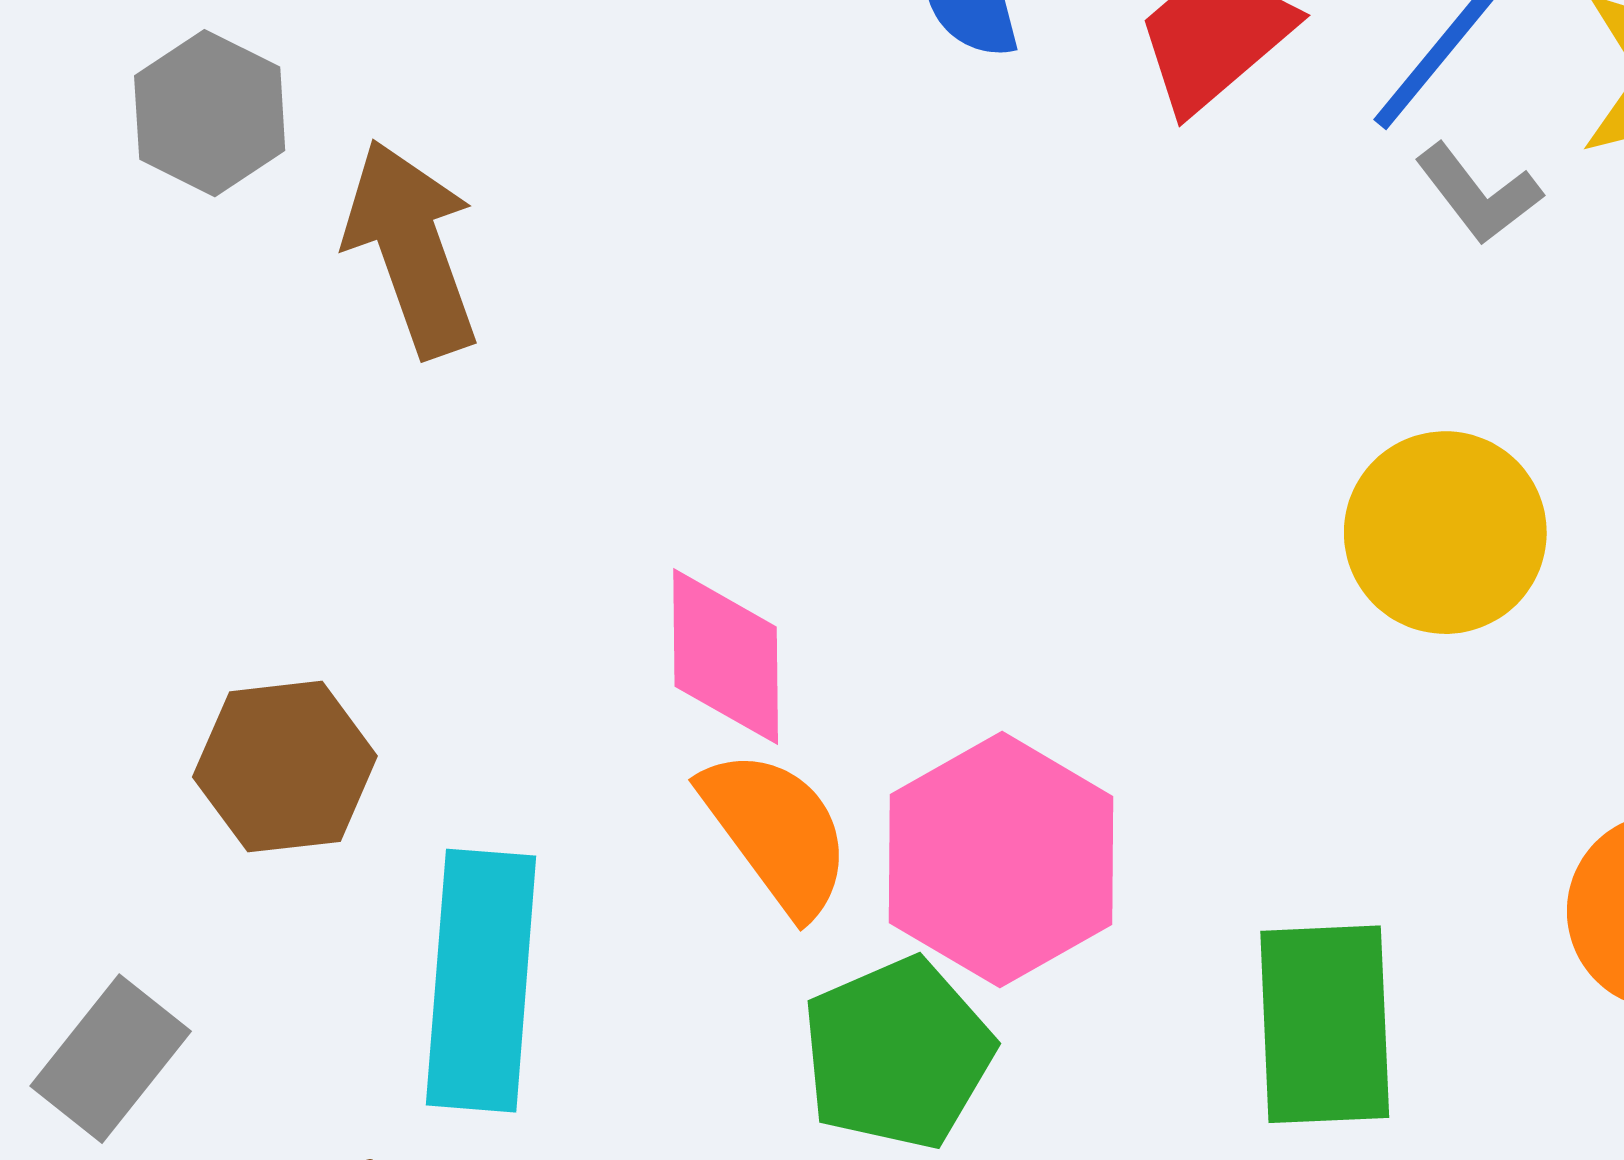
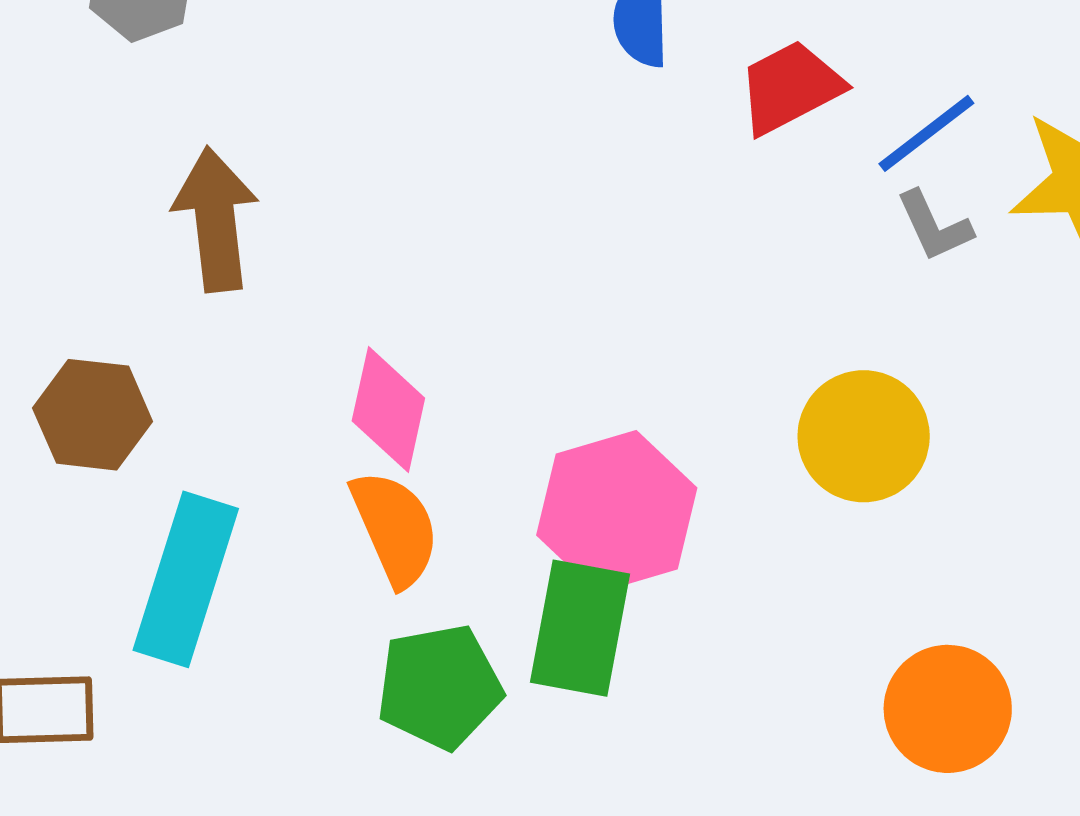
brown arrow: (412, 248) -> (215, 219), moved
pink hexagon: (1001, 860) -> (617, 512), moved
green rectangle: (1325, 1024) -> (580, 628), moved

